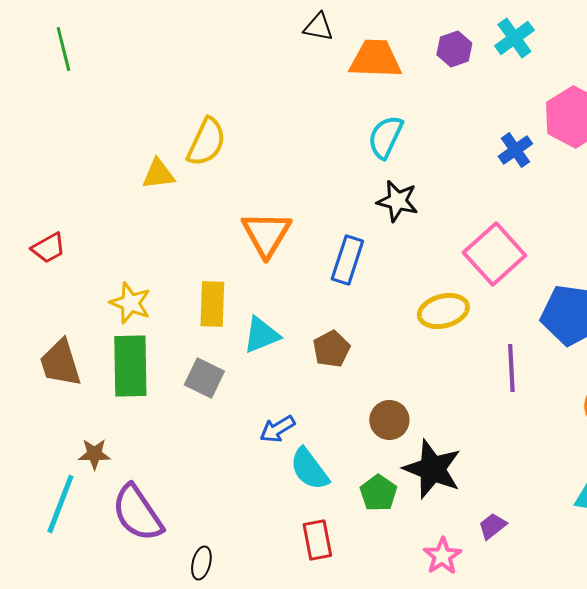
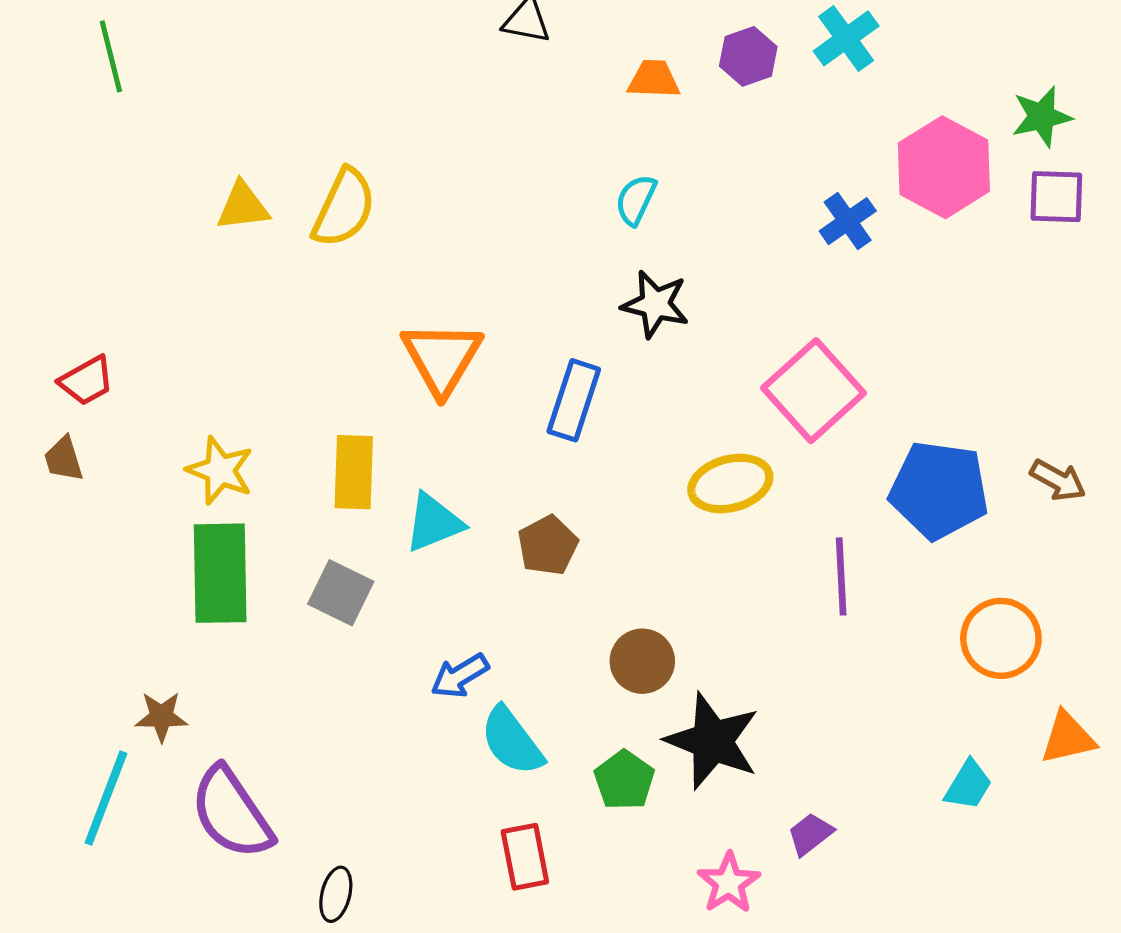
orange trapezoid: (375, 59) -> (654, 79), moved, size x0.6
cyan semicircle: (385, 137) -> (636, 200), size x0.7
yellow triangle: (158, 174) -> (243, 206), moved
brown trapezoid: (60, 363) -> (64, 459), moved, size x0.6

